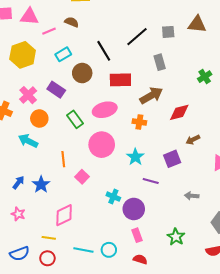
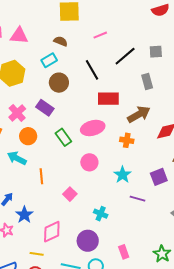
pink line: (49, 31) -> (100, 35), moved
cyan rectangle: (63, 54) -> (49, 60), moved
brown circle: (82, 73) -> (59, 83), moved
pink circle: (102, 145) -> (89, 162), size x0.7
orange line: (63, 159) -> (41, 176), moved
blue star: (41, 185) -> (24, 215), moved
purple circle: (134, 209) -> (88, 241), moved

